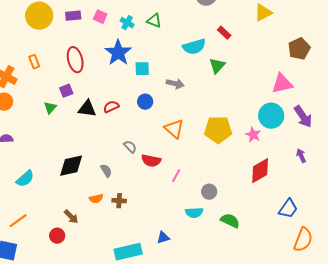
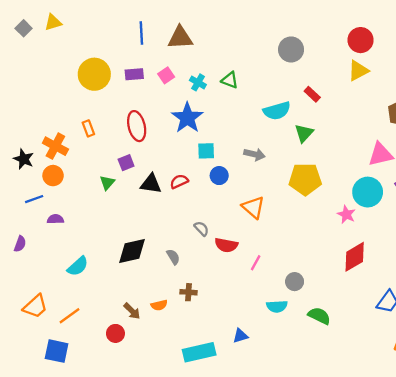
pink square: (100, 17) -> (166, 75), turned 32
cyan square: (142, 69) -> (206, 151), moved
yellow pentagon: (218, 130) -> (305, 179), moved
orange semicircle: (96, 199) -> (159, 305), moved

